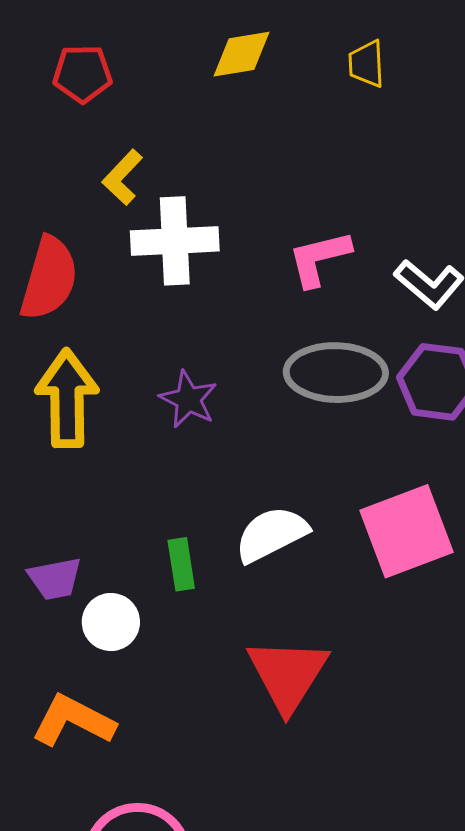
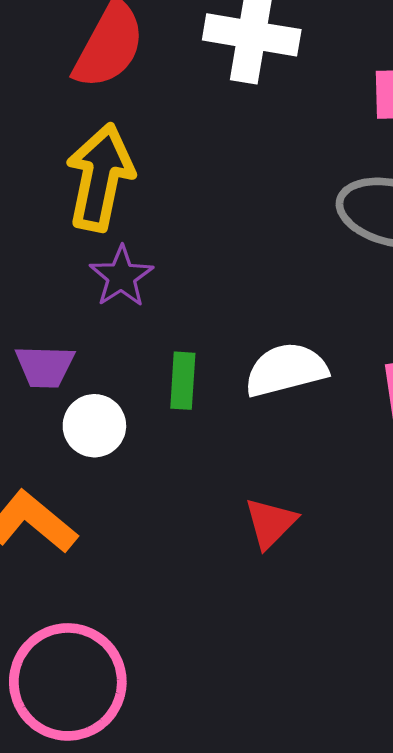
purple star: (188, 399) -> (121, 277), moved
red triangle: (288, 674) -> (270, 523), size x0.6

